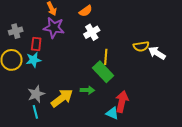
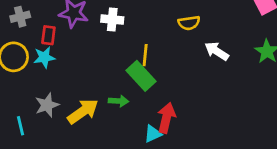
white cross: (92, 32) -> (112, 20), moved, turned 35
yellow semicircle: (141, 46) -> (189, 23), moved
cyan line: (35, 112) -> (21, 126), moved
cyan triangle: (112, 113) -> (153, 134), turned -48

